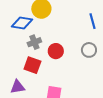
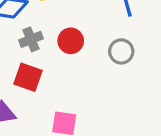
red circle: (56, 51) -> (71, 41), moved

